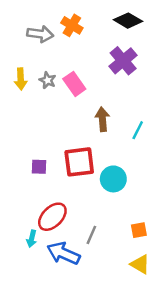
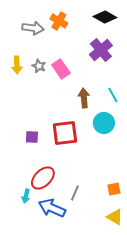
cyan line: (138, 130) -> (113, 95), moved, turned -56
cyan circle: (113, 179) -> (104, 123), moved

